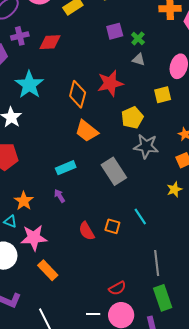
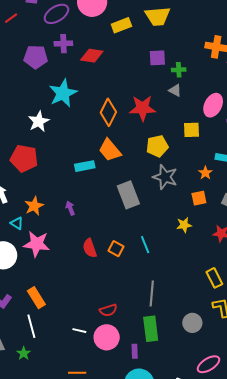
green cross: (138, 38) -> (179, 70), turned 32
cyan rectangle: (66, 168) -> (85, 166), moved
orange rectangle: (48, 270) -> (36, 298), moved

